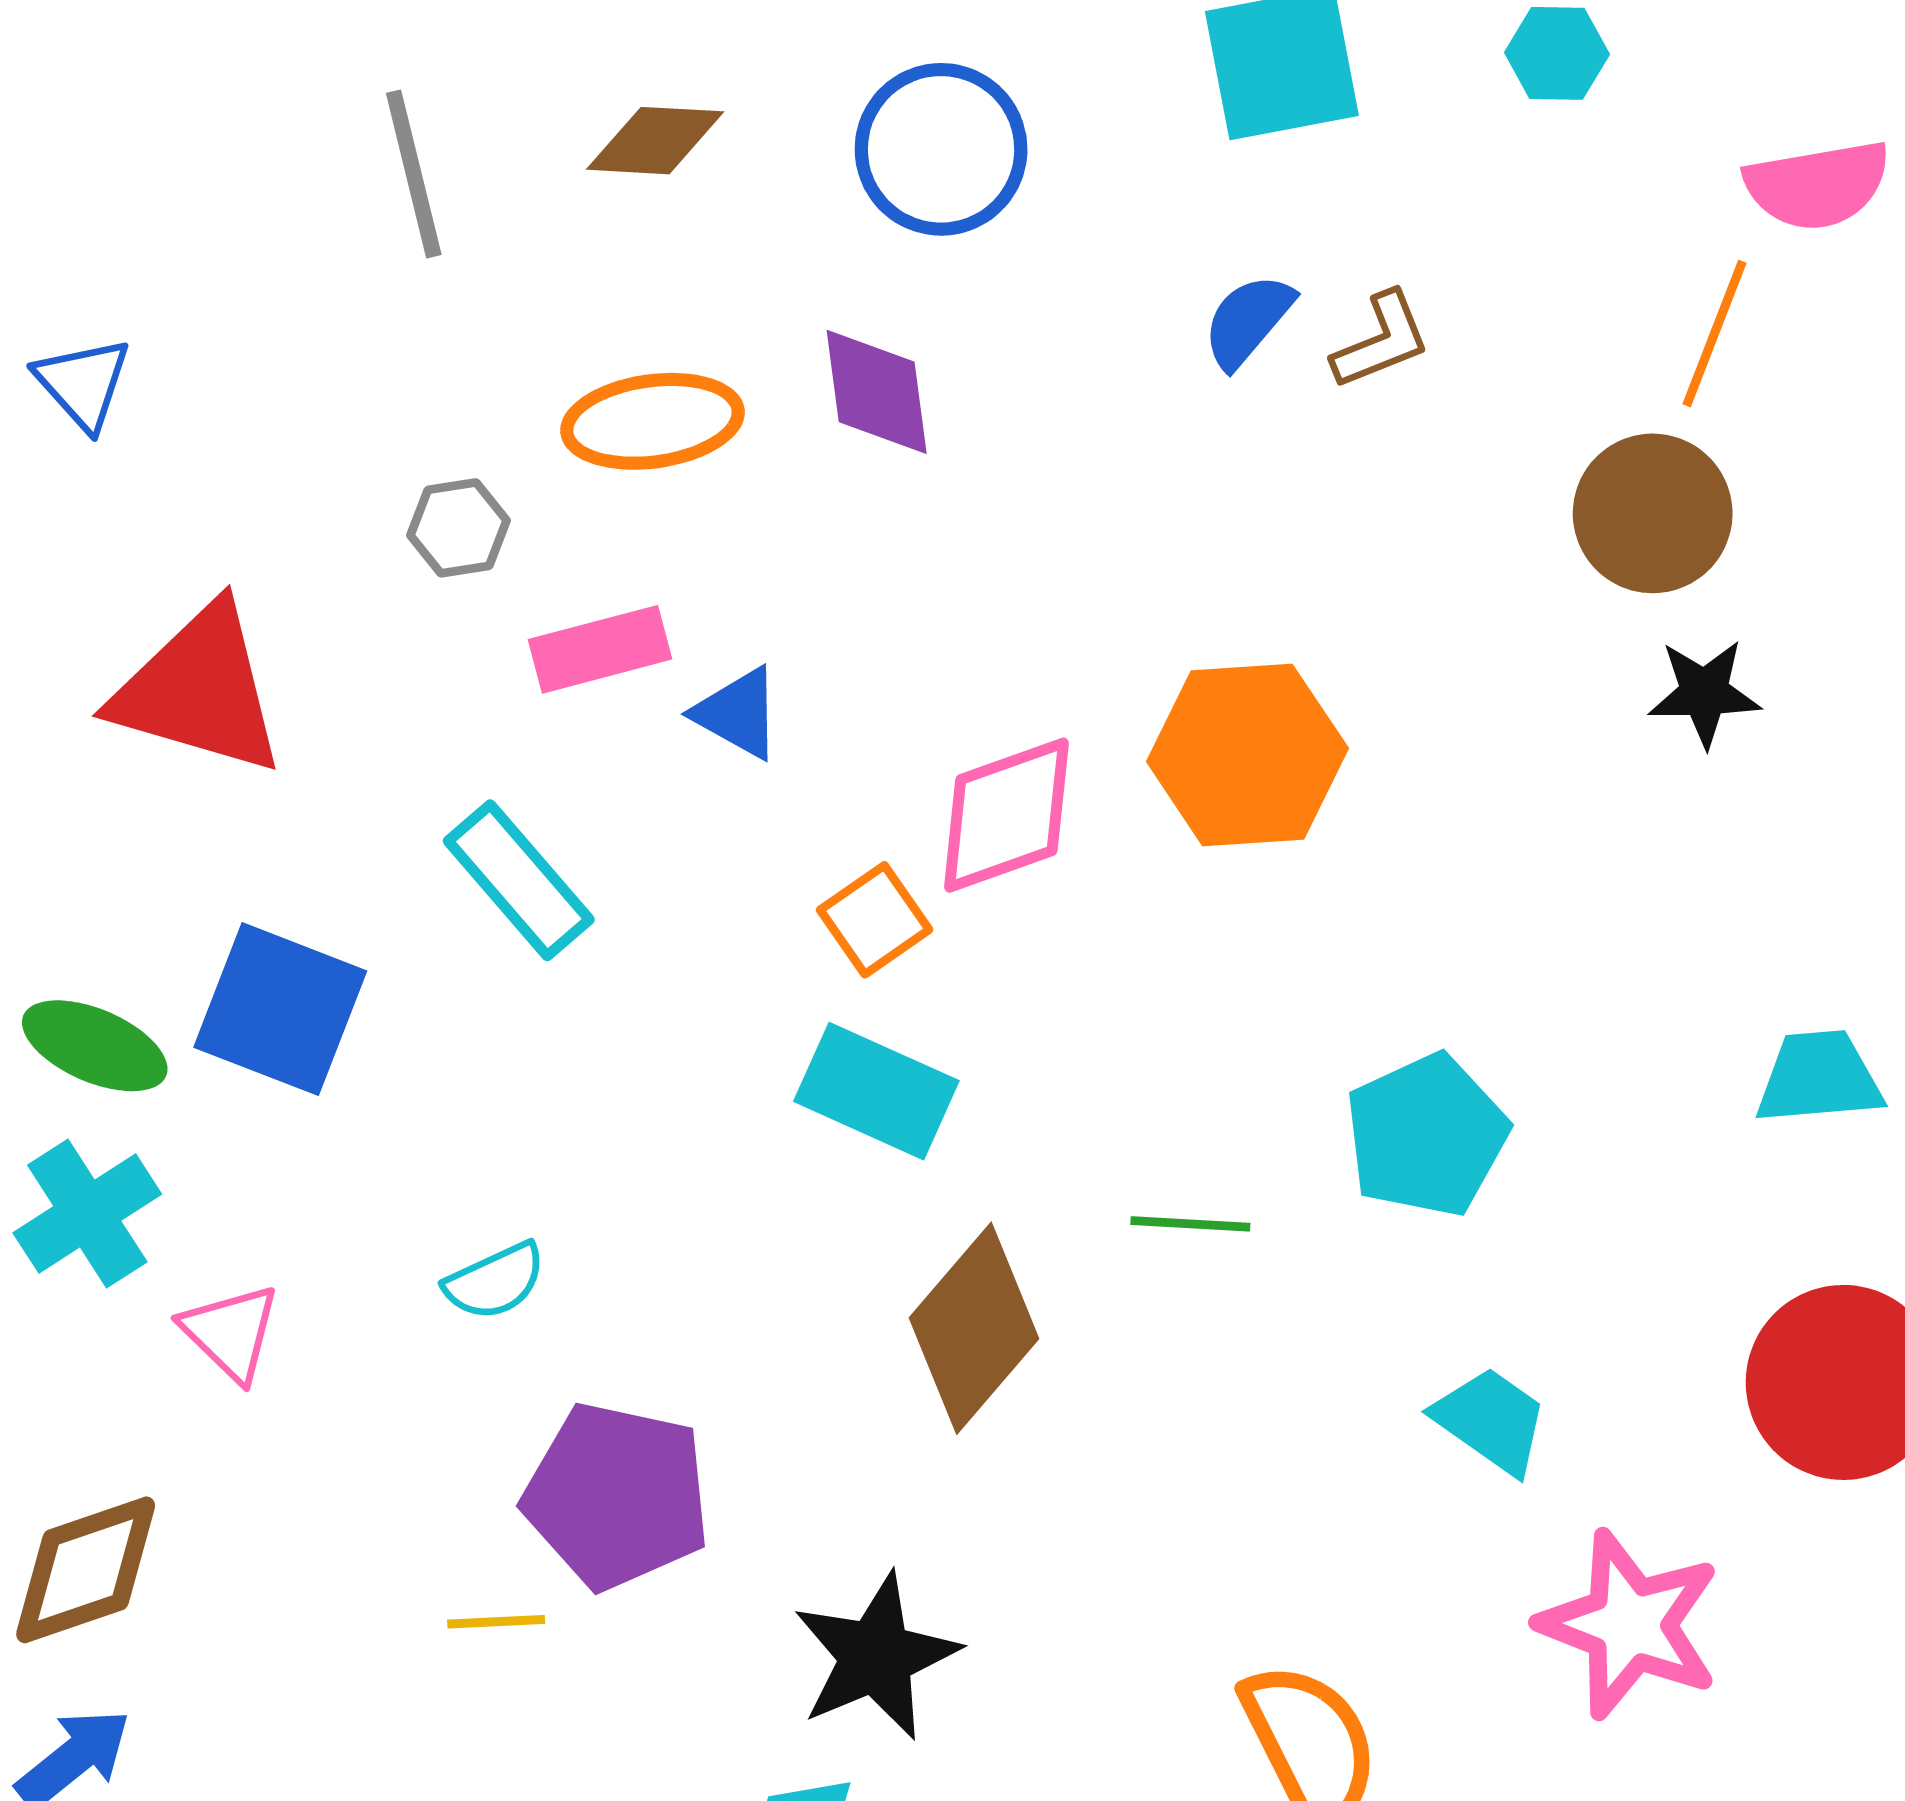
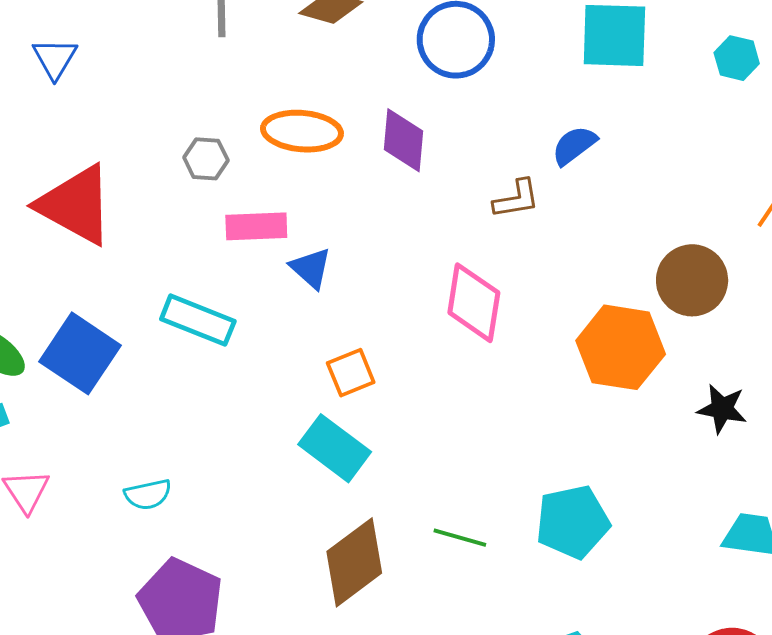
brown L-shape: (1381, 341) -> (516, 199), moved
brown circle: (1653, 513) -> (692, 280), moved
black star: (1704, 693) -> (722, 409), moved
orange hexagon: (1247, 755) -> (621, 347), moved
pink diamond: (1006, 815) -> (474, 303), moved, turned -74
cyan rectangle: (519, 880) -> (198, 320), turned -40

